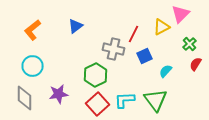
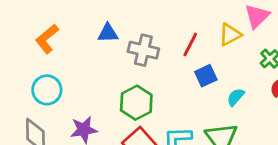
blue triangle: (76, 26) -> (108, 33), turned 35
gray cross: (114, 49) -> (143, 50), moved

